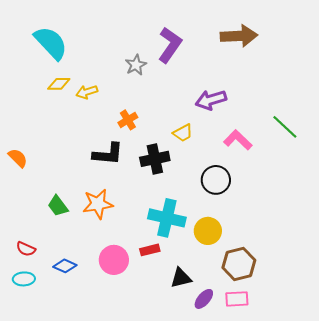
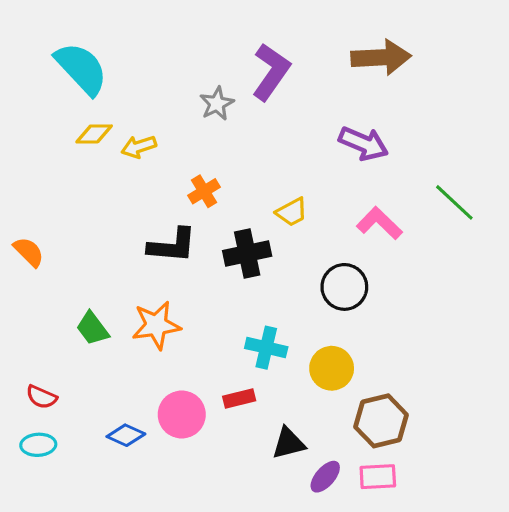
purple arrow: (211, 100) -> (363, 143), moved, turned -140
cyan cross: (167, 218) -> (266, 348), size x0.7
blue diamond: (65, 266) -> (126, 435), moved

